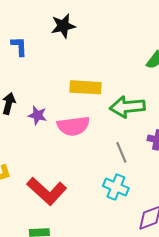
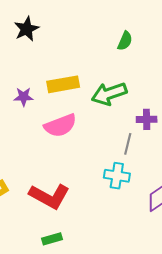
purple star: (37, 115) -> (24, 97), moved
gray line: (121, 152) -> (128, 144), moved, turned 50

